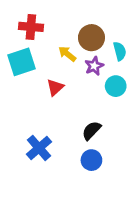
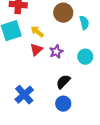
yellow arrow: (67, 54) -> (37, 32), moved
purple star: (94, 66) -> (56, 52), moved
cyan circle: (116, 86) -> (85, 57), moved

